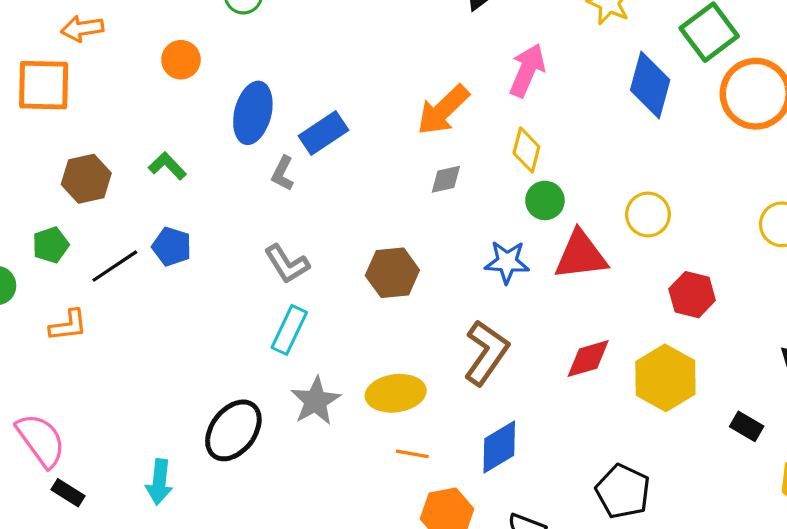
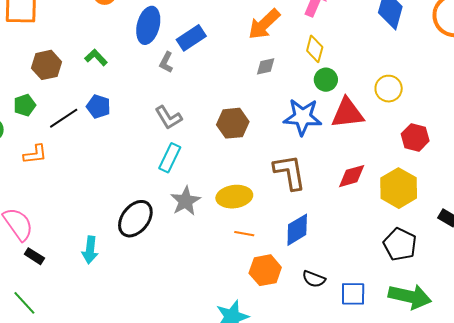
blue star: (507, 262) -> (303, 117), size x1.4
brown L-shape: (486, 353) -> (290, 172), turned -45
black pentagon: (623, 491) -> (400, 244), moved

